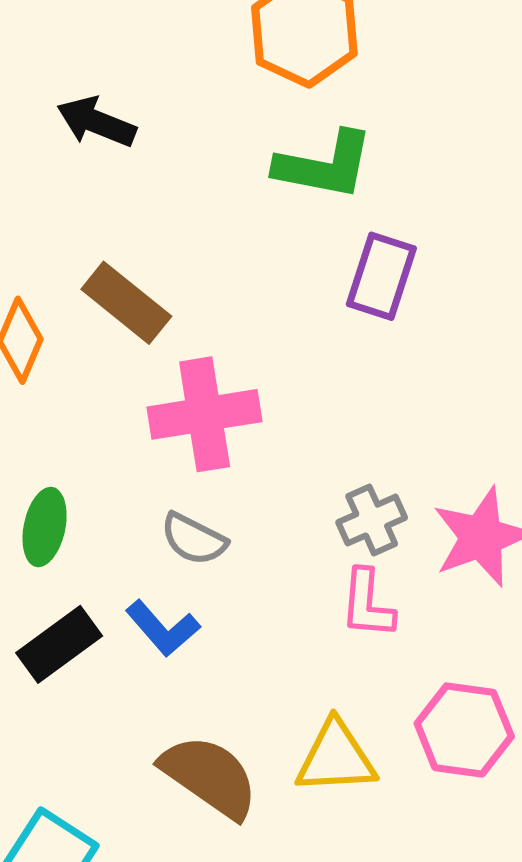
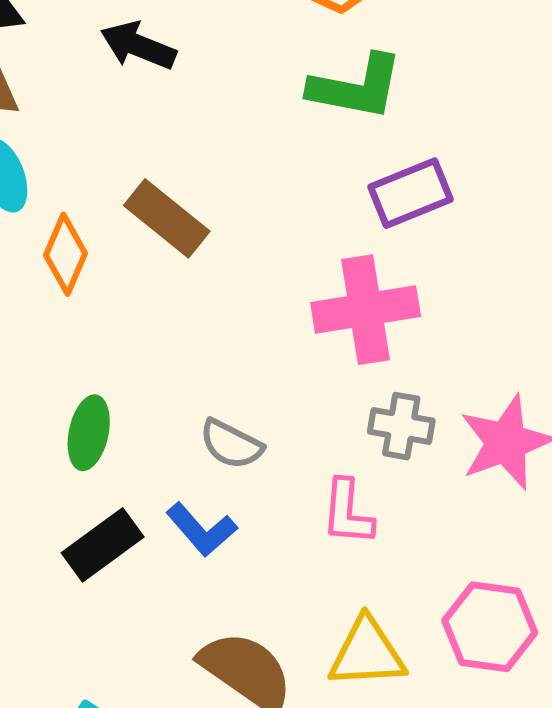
purple rectangle: (381, 276) -> (411, 193), turned 50
pink cross: (205, 414) -> (366, 310), moved
gray cross: (372, 520) -> (401, 426), turned 34
pink L-shape: (367, 604) -> (347, 512), moved

